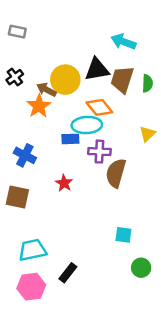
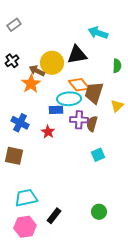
gray rectangle: (17, 32) -> (14, 25), turned -48
brown trapezoid: (122, 80) -> (94, 93), moved
brown semicircle: (116, 173) -> (92, 124), moved, size x0.7
red star: (64, 183) -> (48, 132), moved
cyan square: (123, 235) -> (98, 155), moved, turned -32
green circle: (141, 268) -> (99, 212), moved

